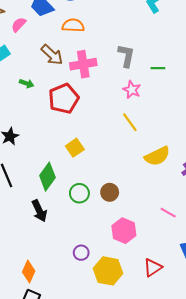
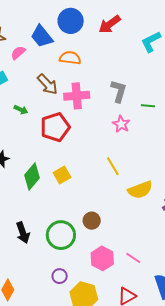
yellow line: (130, 122) -> (113, 166), moved
green diamond: (47, 177) -> (32, 177), moved
green circle: (79, 193) -> (61, 235), moved, size x1.5
pink line: (168, 213) -> (133, 258), moved

